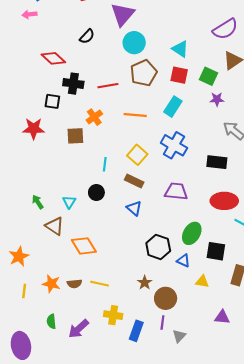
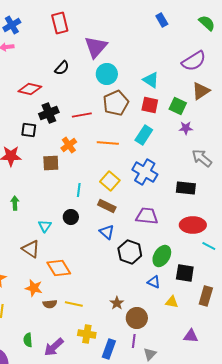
red diamond: (53, 58) -> (30, 89), turned -30
black cross: (73, 84) -> (49, 113), turned -30
green arrow: (38, 202) -> (15, 203), moved, turned 32
black hexagon: (158, 247) -> (130, 252), moved
orange star: (51, 284) -> (34, 288), moved

